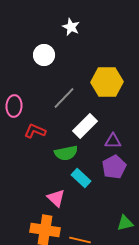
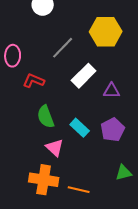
green semicircle: (66, 153) -> (46, 117), moved, turned 80
purple pentagon: (114, 167) -> (113, 130), moved

